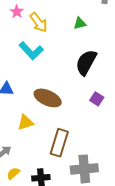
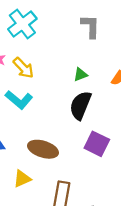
green triangle: (80, 23) -> (80, 75), moved
purple square: (97, 99) -> (97, 144), size x1.6

